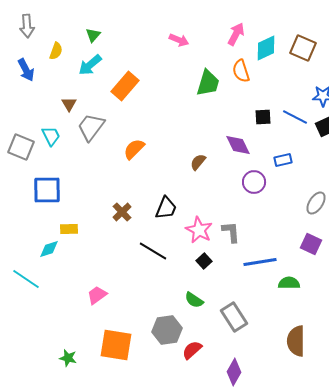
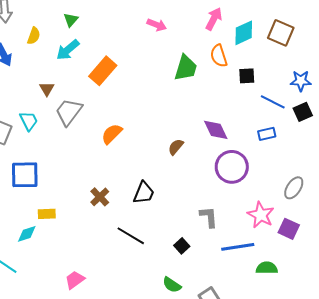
black square: (263, 117) -> (247, 76), moved
blue rectangle: (283, 160) -> (267, 134), moved
purple circle: (254, 182) -> (232, 167), size x1.4
pink star: (199, 230) -> (261, 215), moved

